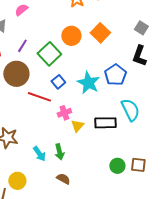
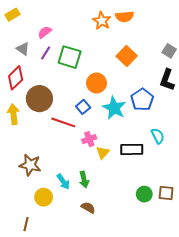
orange circle: (71, 36) -> (97, 83), moved
purple line: (22, 46) -> (46, 53), moved
green square: (49, 54) -> (70, 57), moved, turned -30
cyan semicircle: (130, 110) -> (158, 136), size x0.7
yellow circle: (17, 181) -> (44, 197), moved

